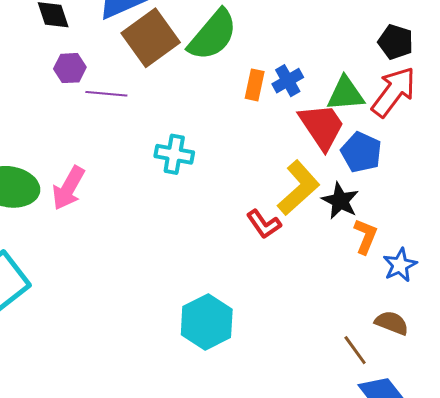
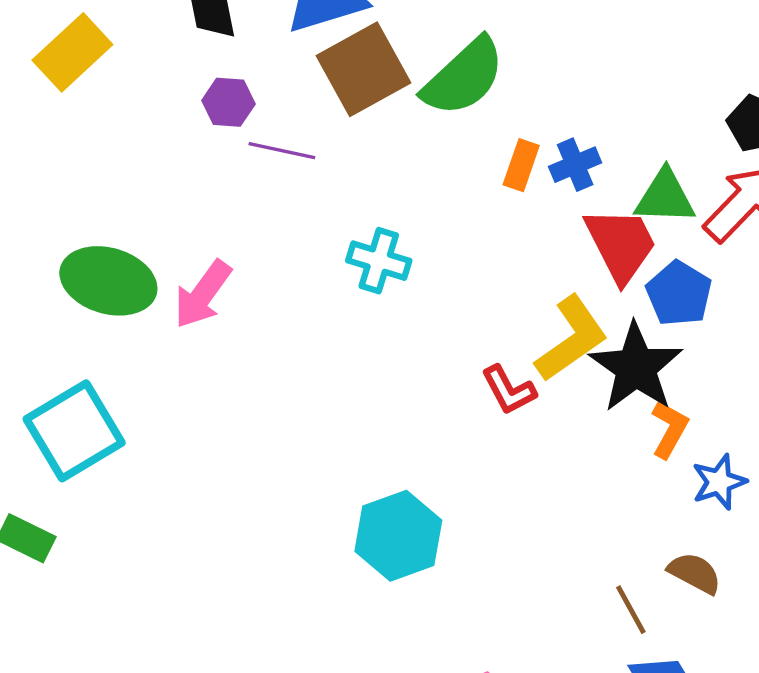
black star: (340, 201) -> (636, 367), size x1.5

